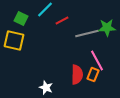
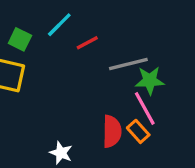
green star: (107, 28) -> (150, 80), moved
orange rectangle: (93, 75) -> (138, 131), turned -64

